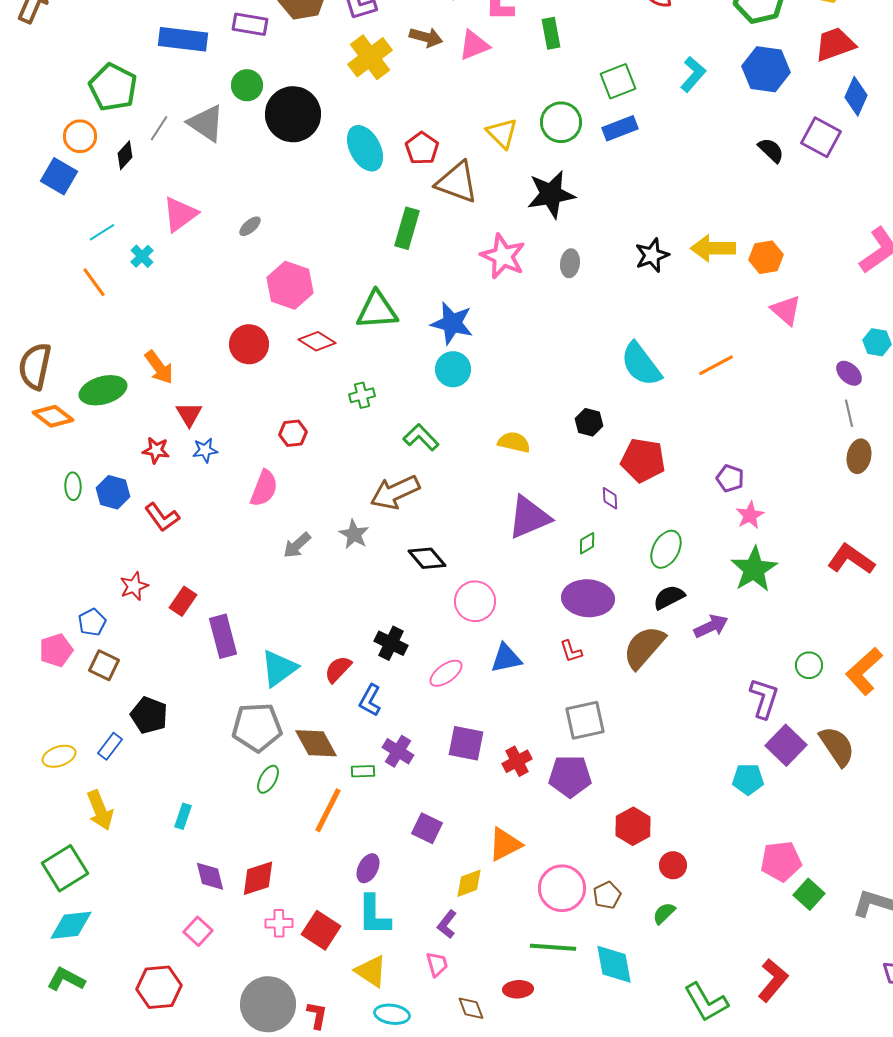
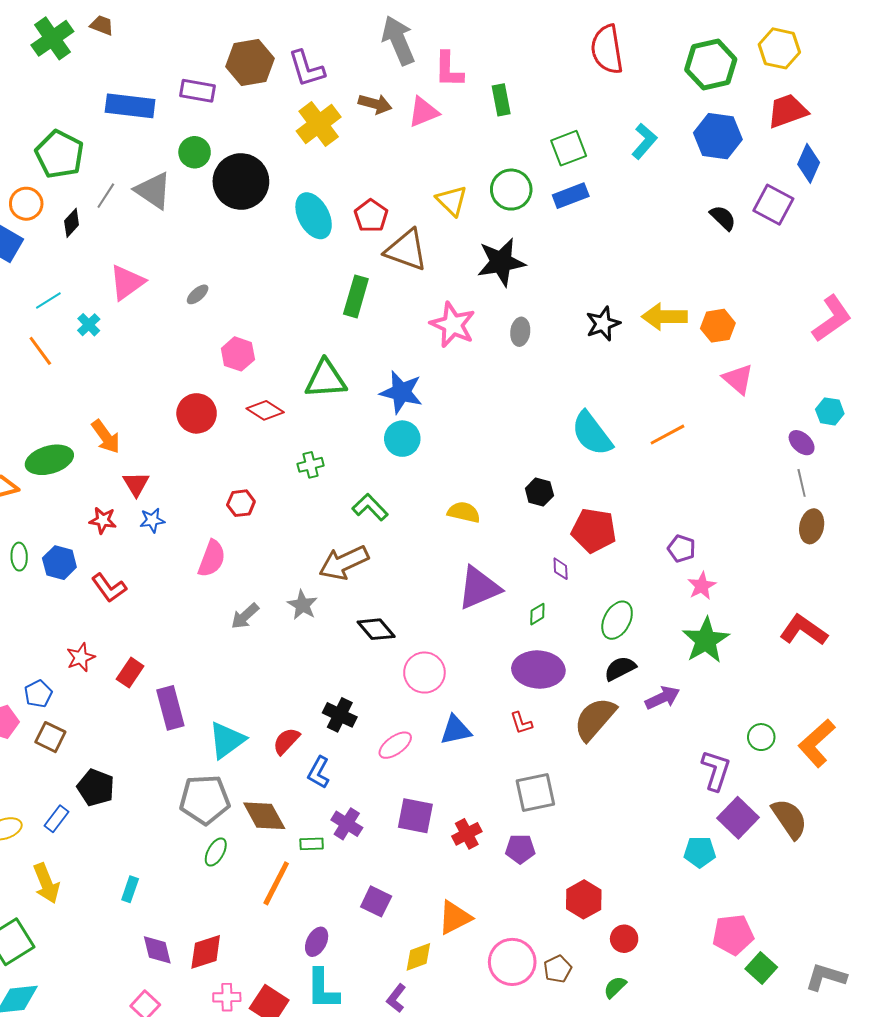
pink hexagon: (290, 285) -> (238, 354), size x0.7
purple pentagon: (570, 776) -> (520, 849), size x0.7

